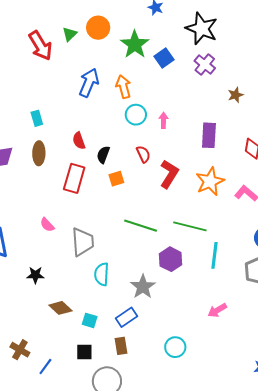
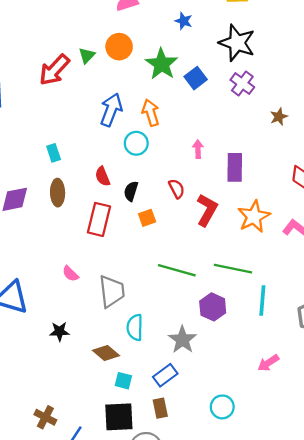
red arrow: (40, 46) -> (54, 70), turned 76
cyan circle: (136, 115) -> (136, 143), moved
purple rectangle: (209, 135) -> (235, 167), moved
brown diamond: (60, 308) -> (106, 353), moved
black square: (84, 352) -> (119, 417), size x1.6

